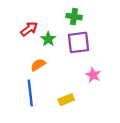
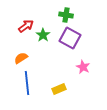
purple square: (79, 42) -> (70, 38), turned 35
orange semicircle: (38, 65) -> (21, 58), moved

